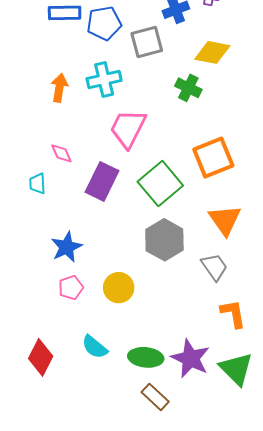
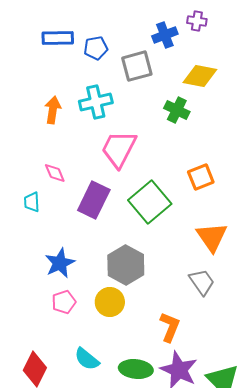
blue pentagon: (104, 23) -> (96, 48), size x0.7
orange square: (213, 158) -> (201, 177), size x0.7
gray hexagon: (164, 240) -> (126, 265), moved
orange L-shape: (233, 314) -> (170, 327), moved, turned 32

